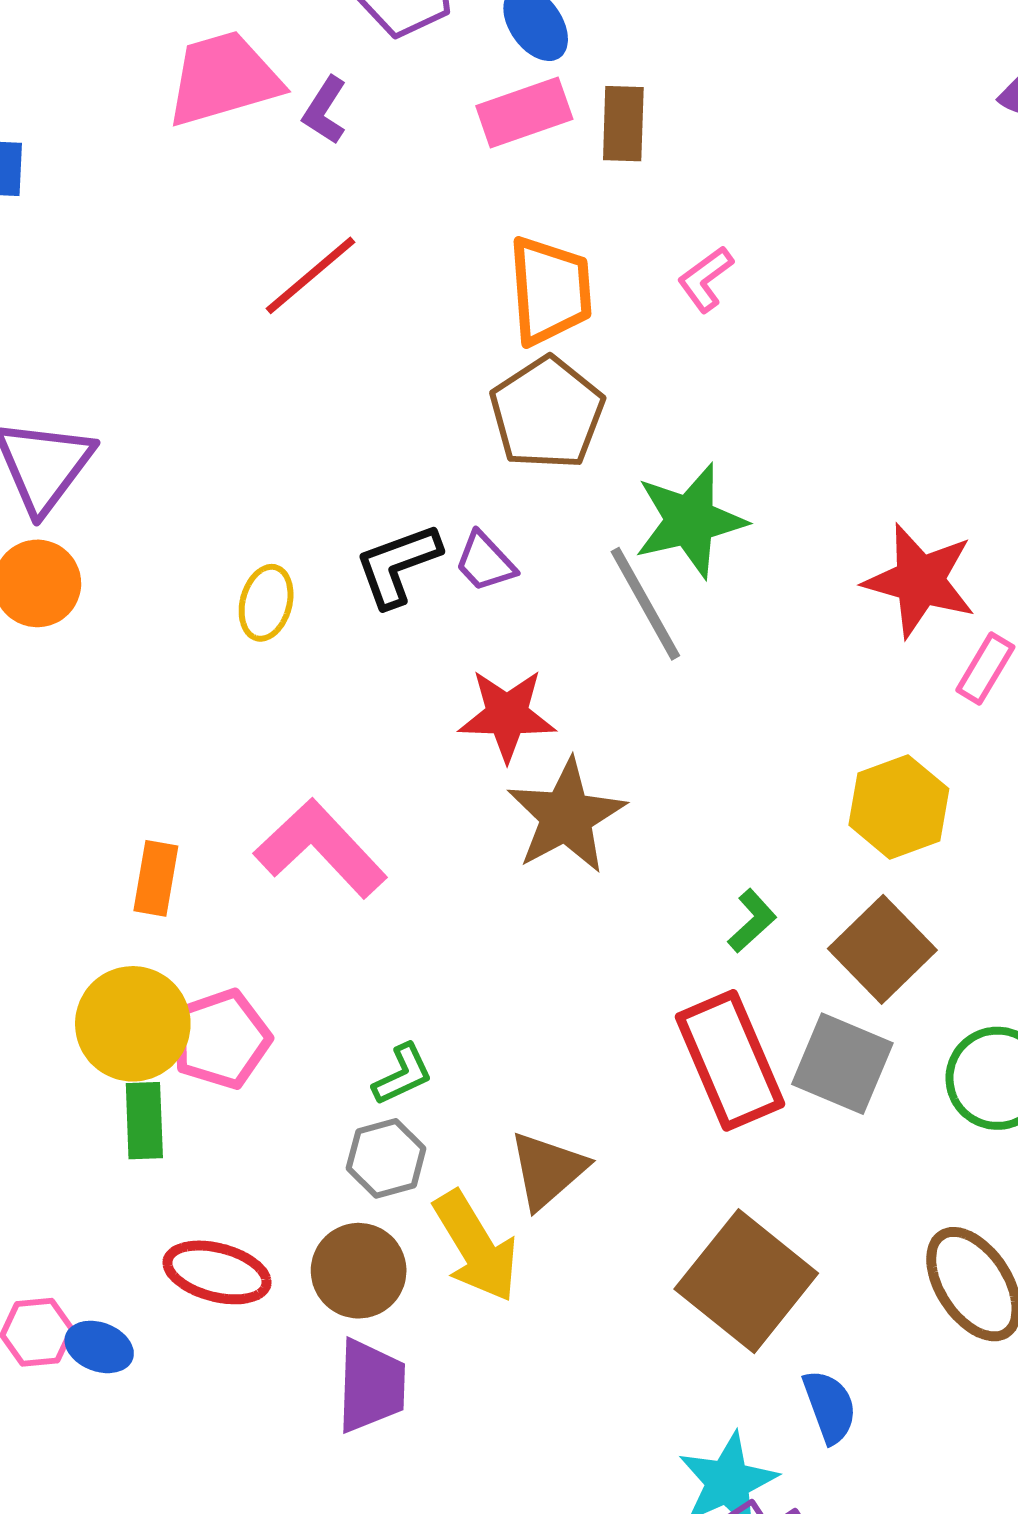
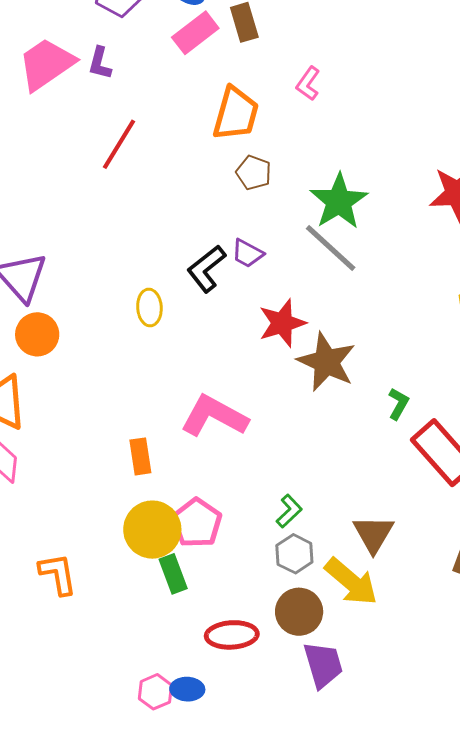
orange trapezoid: (550, 291) -> (236, 114), turned 38
brown pentagon: (547, 413) -> (254, 173), size x0.6
green L-shape: (752, 921) -> (398, 404), moved

